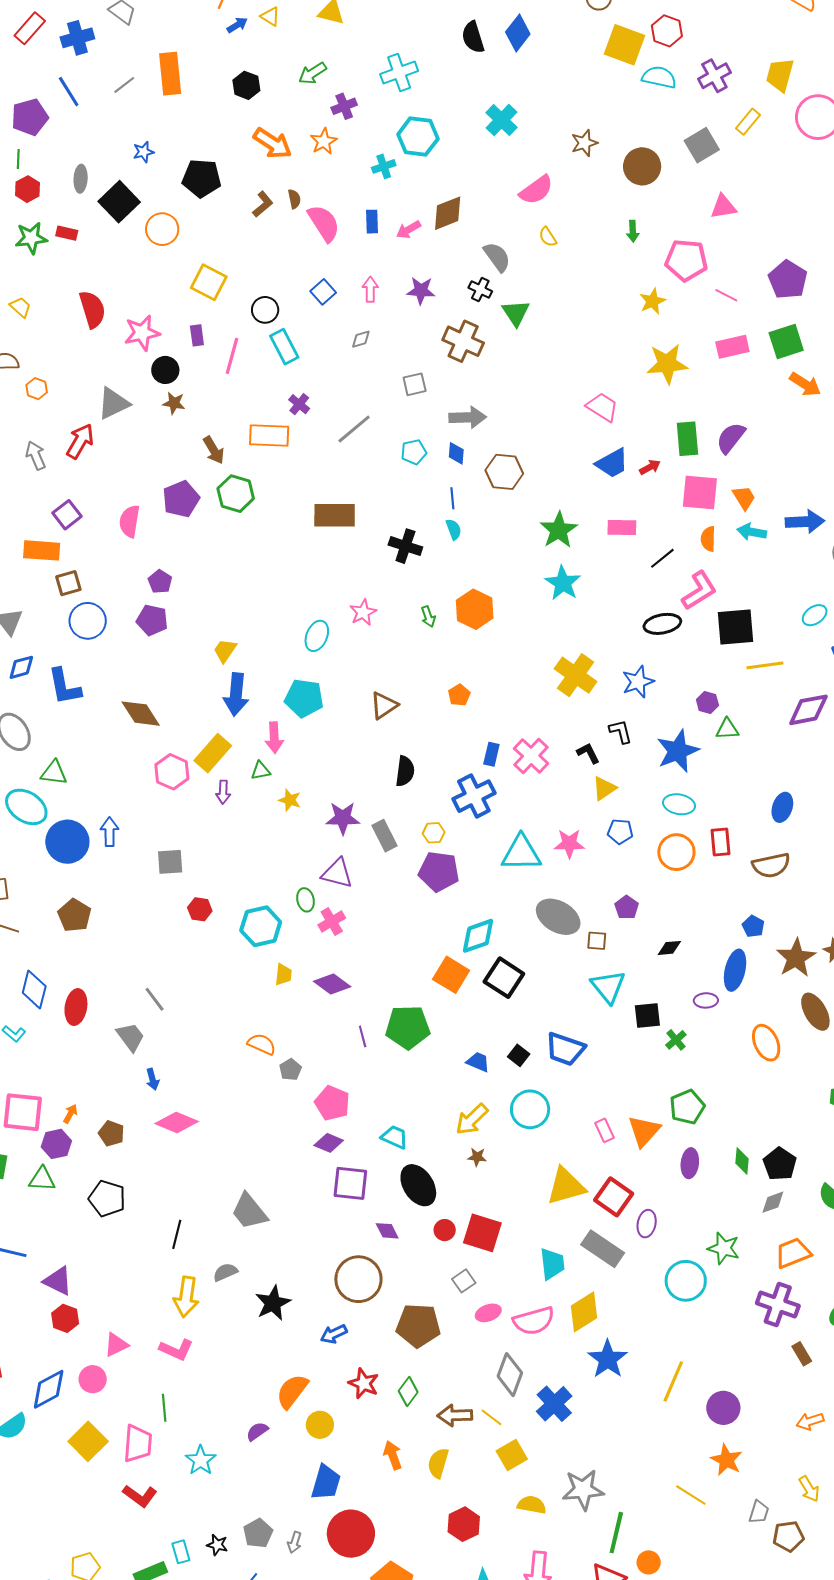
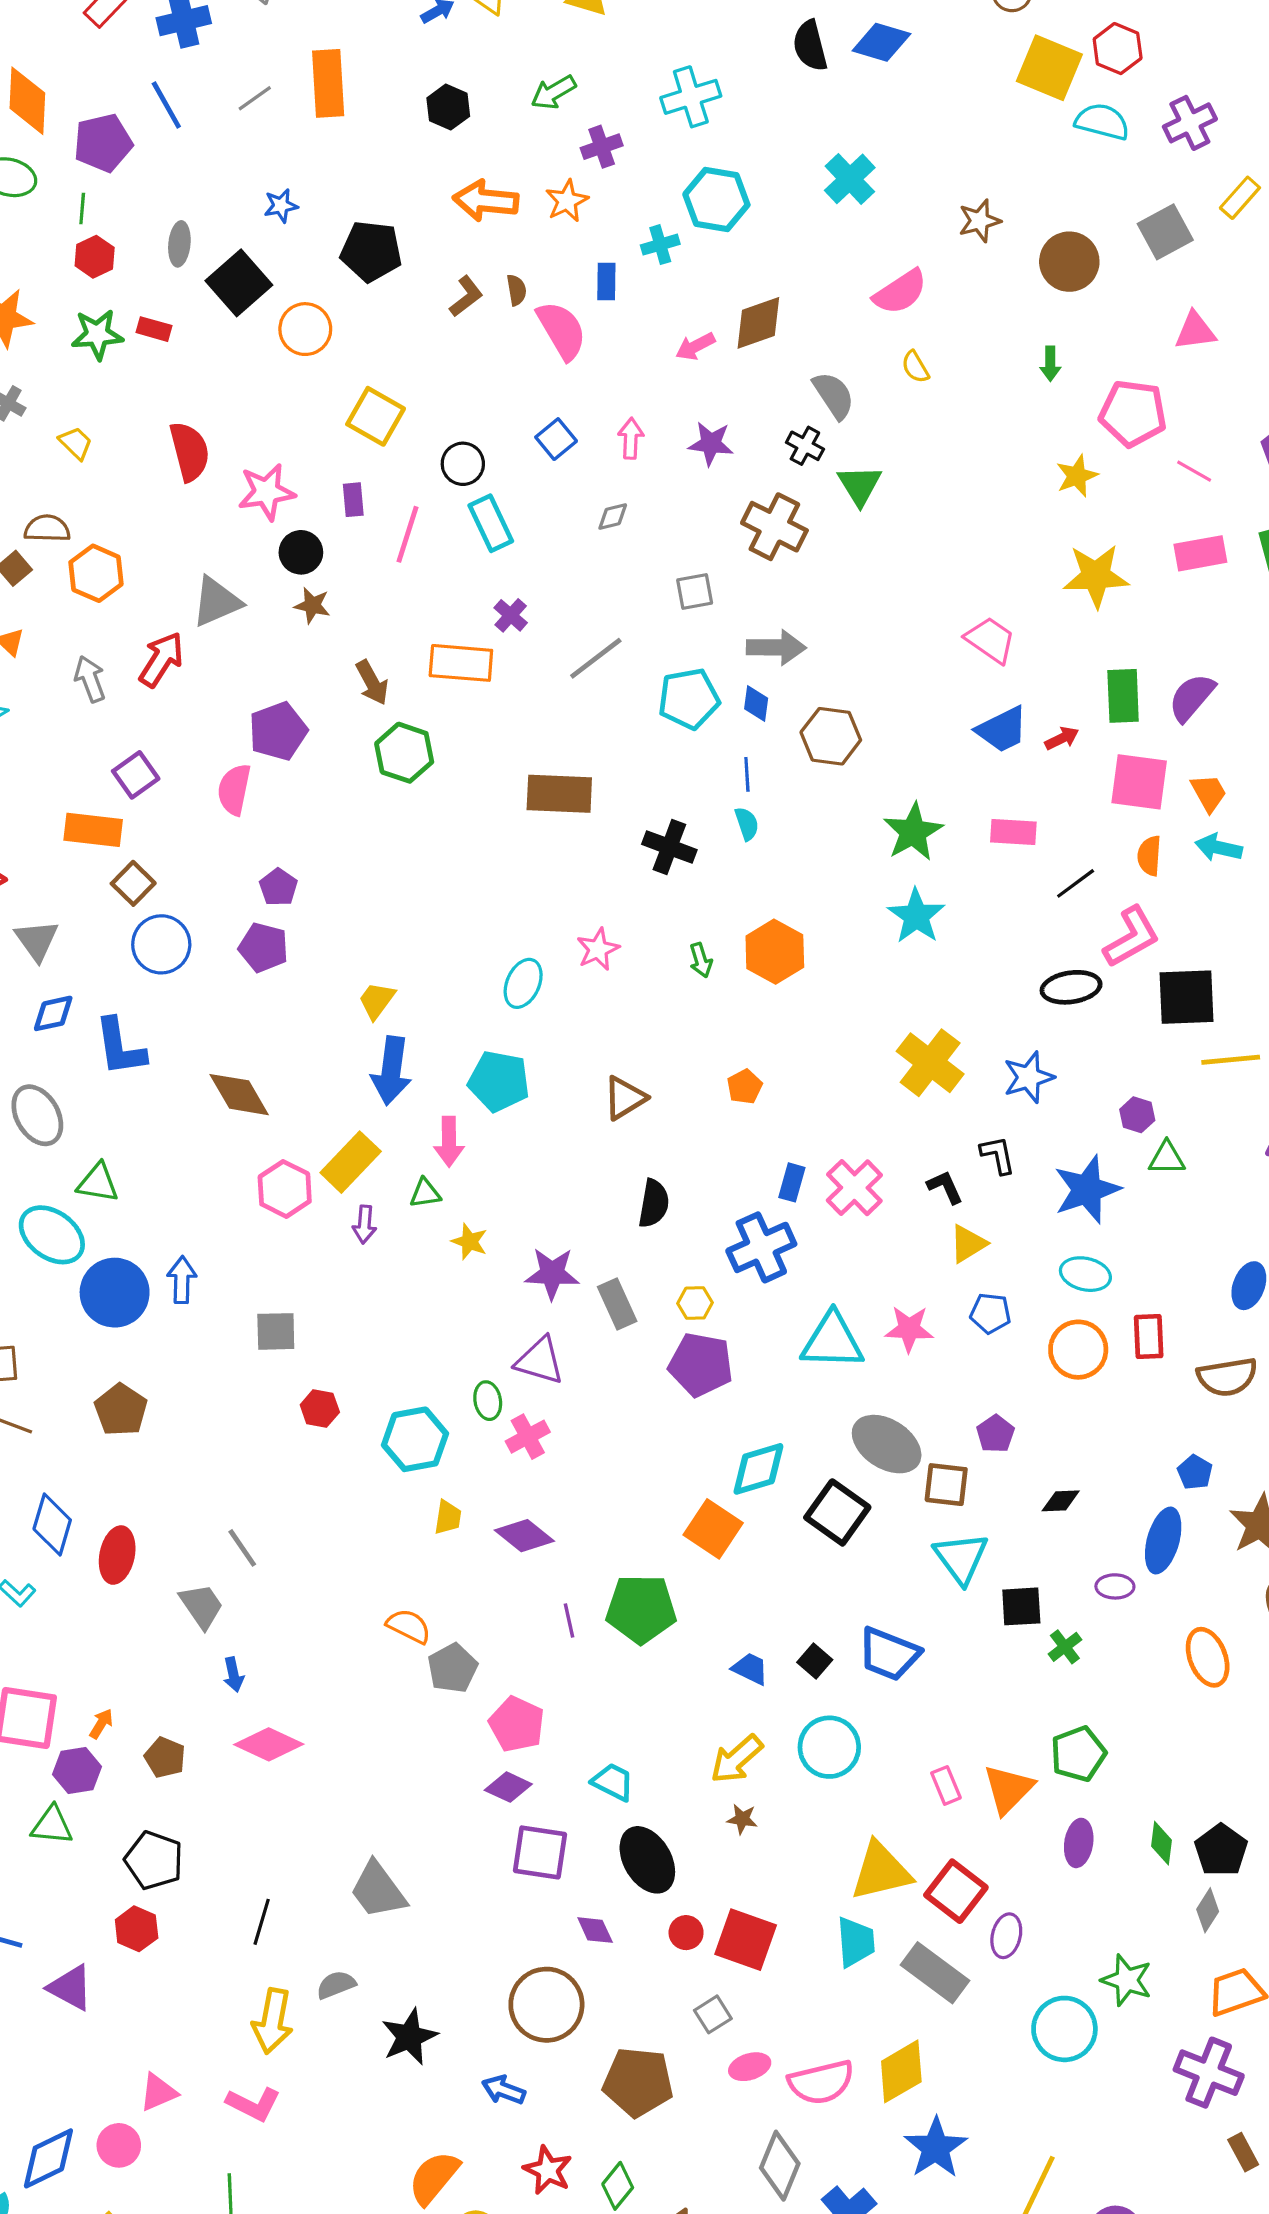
blue diamond: (518, 33) -> (881, 42), turned 66
orange arrow: (273, 143) -> (486, 201), turned 150
blue rectangle: (372, 222) -> (606, 282), moved
orange hexagon: (37, 389) -> (96, 573), size x1.6
cyan pentagon: (414, 452) -> (689, 699), size x1.5
purple pentagon: (181, 499) -> (278, 731), moved
brown square: (68, 583) -> (133, 883), turned -32
brown square: (597, 941) -> (946, 1485), size x1.4
black square: (504, 978) -> (837, 1512), moved
gray pentagon: (290, 1069) -> (453, 1668), size x1.4
gray diamond: (773, 1202) -> (1208, 1910), turned -40
cyan trapezoid: (552, 1264) -> (856, 1942), moved
red hexagon: (65, 1318) -> (137, 1929), moved
blue arrow: (334, 1334) -> (504, 2090), turned 44

